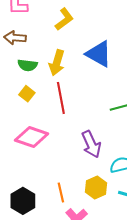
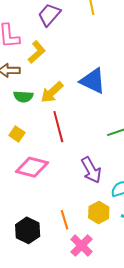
yellow L-shape: (64, 19) -> (37, 52), moved
yellow arrow: (57, 63) -> (52, 92), turned 35
yellow square: (27, 94) -> (17, 134), moved

